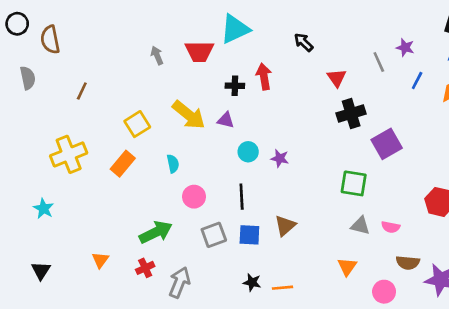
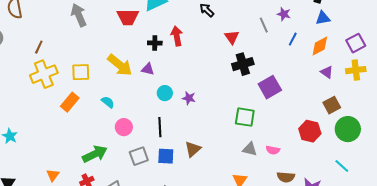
gray arrow: (157, 55) -> (79, 15), moved, size x1.6
yellow square: (137, 124) -> (81, 72), turned 30
yellow cross: (69, 154) -> (44, 74), moved
cyan semicircle: (173, 164) -> (108, 102), turned -40

